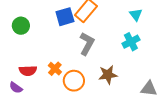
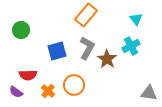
blue square: (65, 17) -> (57, 51), moved
orange cross: (55, 69) -> (48, 91), moved
brown star: (108, 75) -> (107, 59), moved, turned -30

